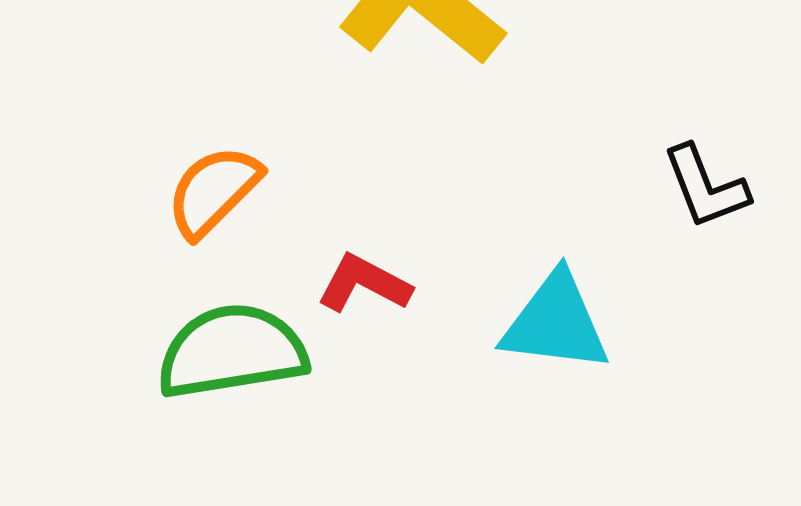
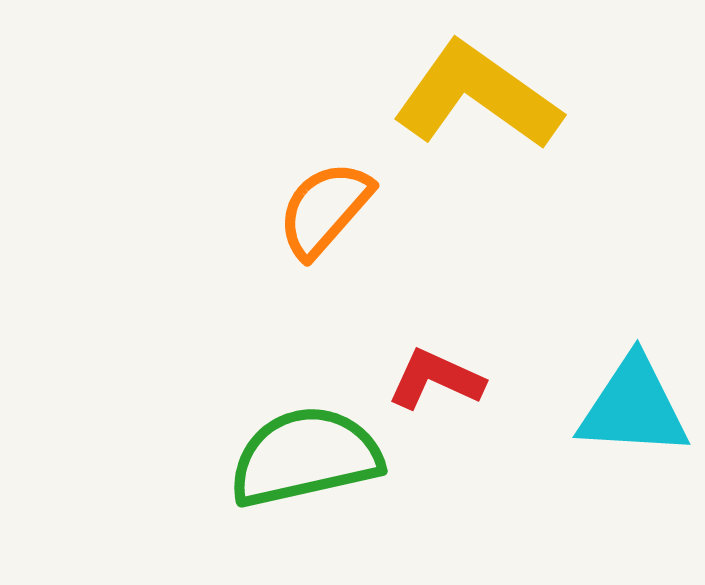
orange semicircle: (213, 191) -> (325, 209), moved

